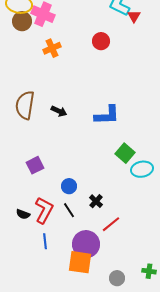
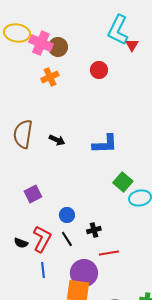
brown circle: (22, 21) -> (58, 47), moved
black cross: (96, 201) -> (94, 230), turned 32
red line: (111, 224) -> (109, 253), turned 30

